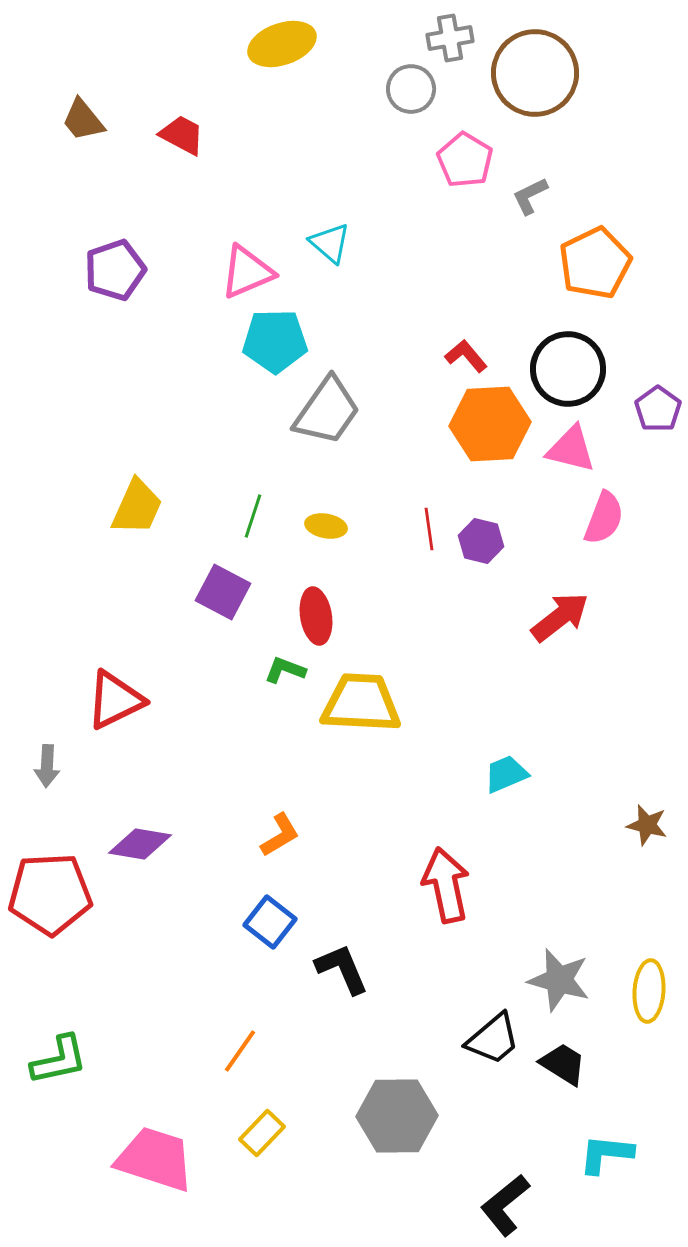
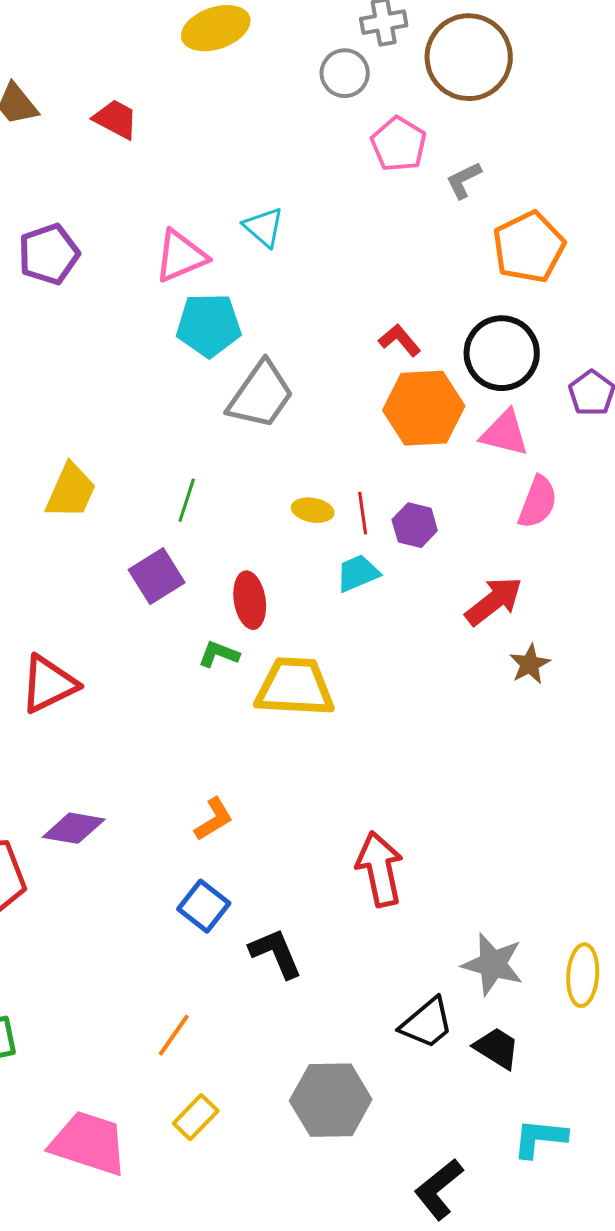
yellow ellipse: (326, 526) -> (313, 510), moved
purple square: (223, 592) -> (157, 576), turned 30
cyan trapezoid: (506, 774) -> (358, 573), moved
brown star: (647, 825) -> (530, 664), moved, turned 30

